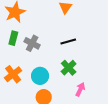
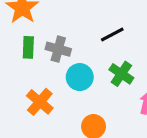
cyan circle: (40, 76) -> (80, 77), moved

